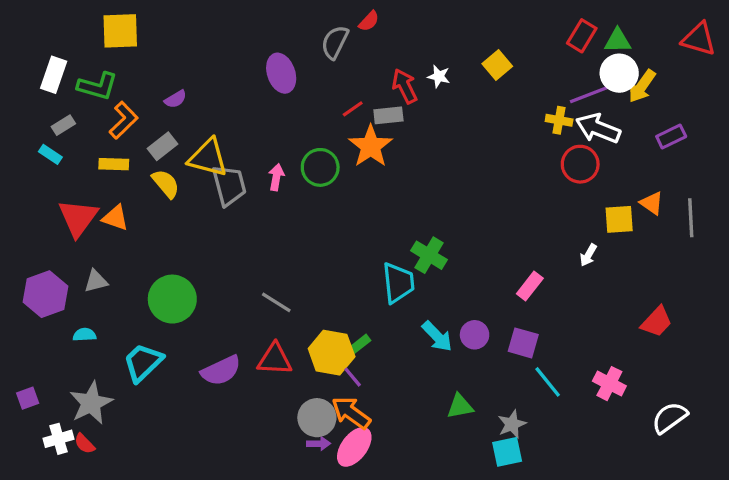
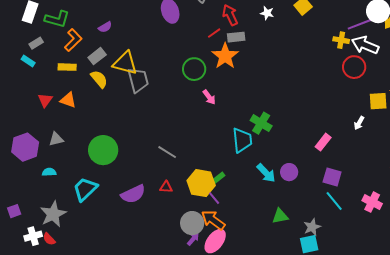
red arrow: (405, 86) -> (230, 15), moved
pink arrow: (276, 177) -> (209, 97), moved, turned 133
red triangle: (78, 218) -> (45, 100), size x0.6
purple square: (523, 343) -> (332, 177), moved
red triangle: (275, 359) -> (166, 187), size x0.6
purple arrow: (319, 444) -> (193, 239), turned -48

